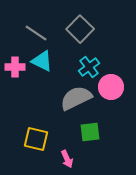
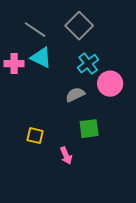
gray semicircle: (76, 98) -> (75, 95), size x0.6
yellow square: (36, 139) -> (35, 136), size x0.7

